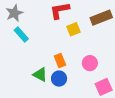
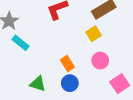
yellow square: (74, 29) -> (94, 34), moved
green triangle: (40, 75) -> (38, 84), moved

